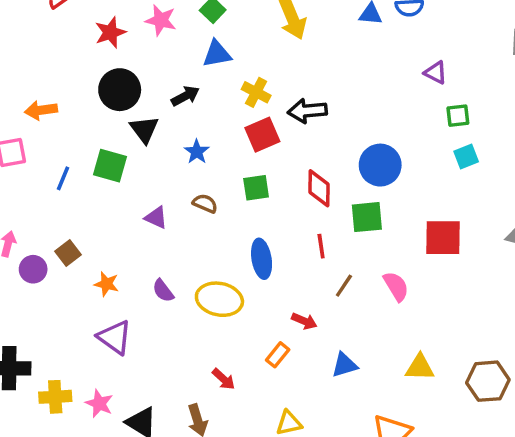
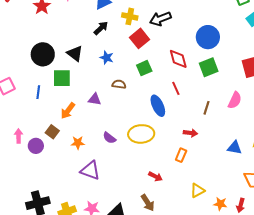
black circle: (120, 90) -> (43, 54), moved
black arrow: (185, 96) -> (101, 28), moved
orange arrow: (41, 110) -> (68, 111), moved, turned -30
red line: (321, 246) -> (176, 88), moved
pink semicircle: (396, 286) -> (235, 100), turned 72
blue triangle: (345, 365) -> (235, 148), moved, turned 42

